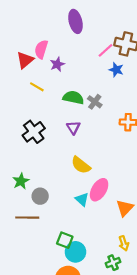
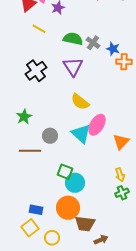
blue star: (116, 70) -> (113, 49), moved
purple triangle: (73, 128) -> (73, 67), size x1.5
gray circle: (40, 196) -> (50, 136), moved
cyan triangle: (82, 199) -> (81, 134), size x1.5
green cross: (113, 263) -> (122, 193), moved

